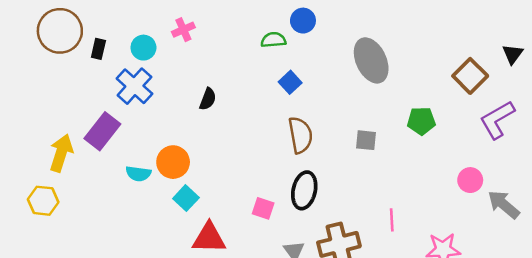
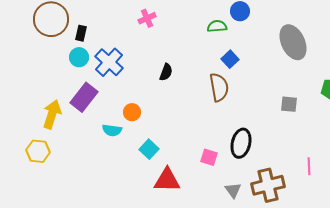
cyan circle: (143, 48) -> (79, 57), moved
brown semicircle: (300, 135) -> (219, 87), moved
orange circle: (173, 162) -> (132, 112), moved, size x0.7

